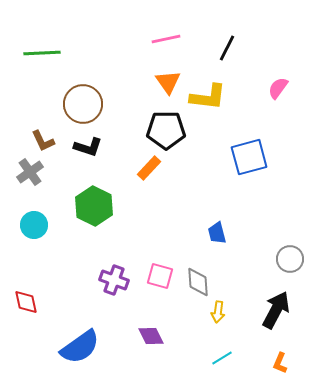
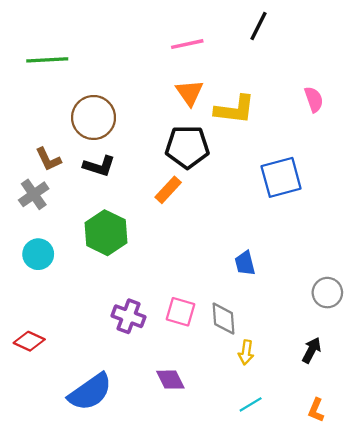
black line: (227, 48) -> (258, 26), moved
pink semicircle: (278, 88) -> (314, 99), turned 125
red diamond: (26, 302) -> (29, 341), turned -52
black arrow: (276, 310) -> (312, 350), size x0.6

